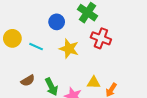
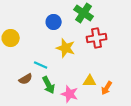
red cross: (101, 38) -> (97, 38), turned -30
cyan line: (36, 47) -> (41, 65), moved

